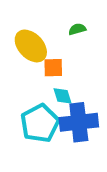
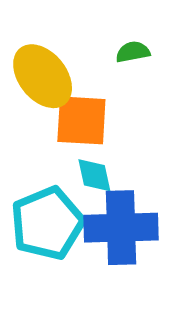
orange square: (53, 68) -> (81, 120), size x1.4

